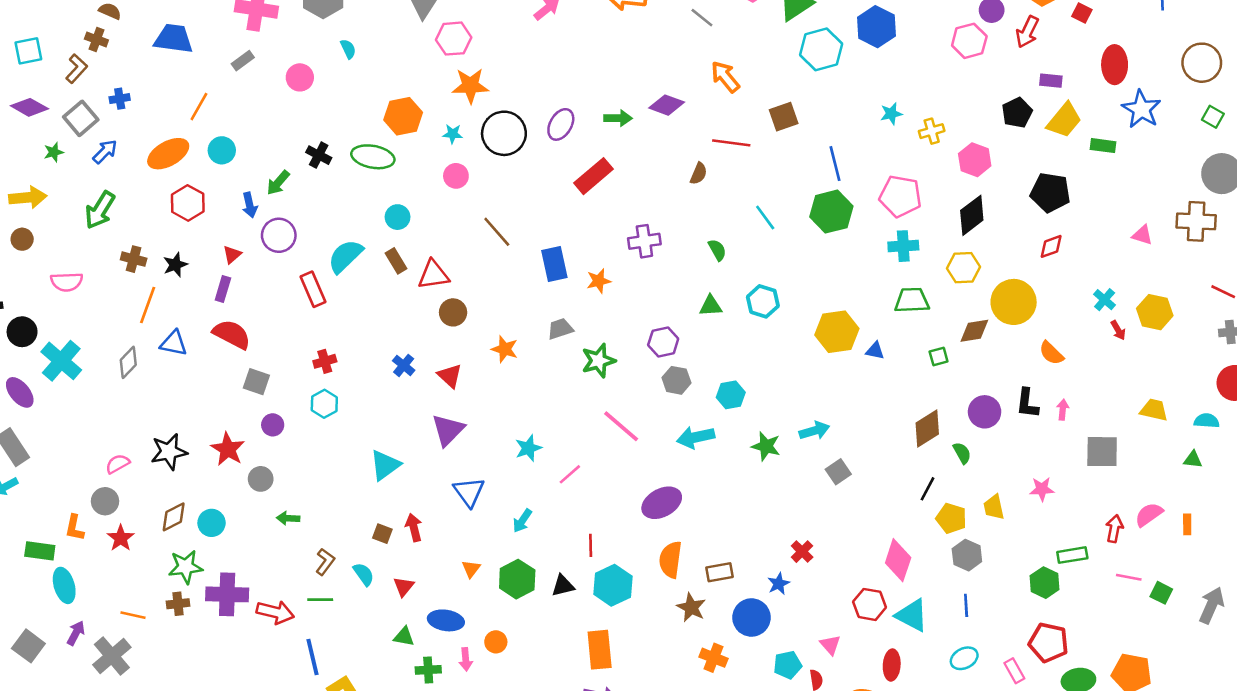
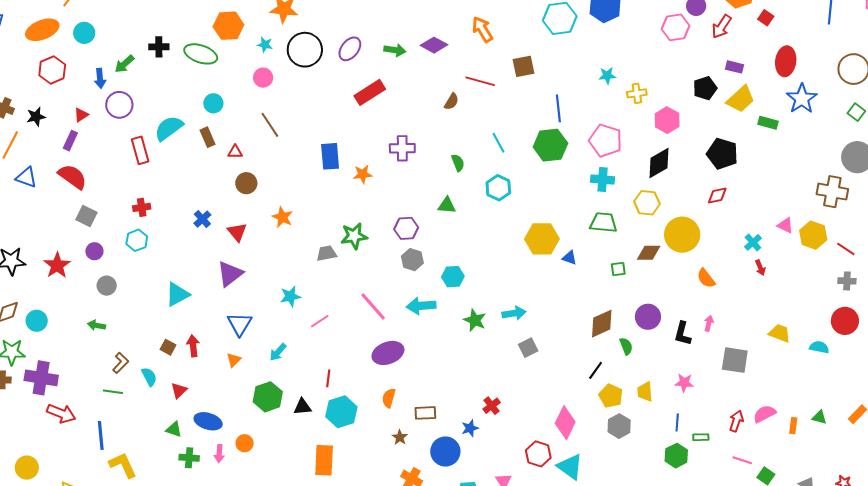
black cross: (319, 155) -> (159, 47), turned -36
brown line: (497, 232) -> (270, 125), moved
pink triangle: (1142, 235) -> (785, 225), moved
red triangle: (433, 275) -> (235, 152), size x0.6
cyan hexagon: (763, 301) -> (498, 188), moved
yellow hexagon: (1155, 312) -> (813, 235), moved
gray trapezoid: (560, 329) -> (327, 253), moved
black L-shape: (1027, 403) -> (683, 334), moved
pink line: (621, 426) -> (373, 307), moved
green triangle: (1193, 460) -> (819, 417), moved
gray circle: (261, 479) -> (107, 286), moved
green rectangle: (1072, 555) -> (701, 437), size x0.7
orange semicircle: (671, 560) -> (389, 398), size x0.7
orange triangle: (471, 569) -> (234, 360), moved
blue line: (966, 605) -> (677, 423), moved
brown star: (691, 607) -> (400, 437), size x0.7
red arrow: (275, 612) -> (61, 413), moved

